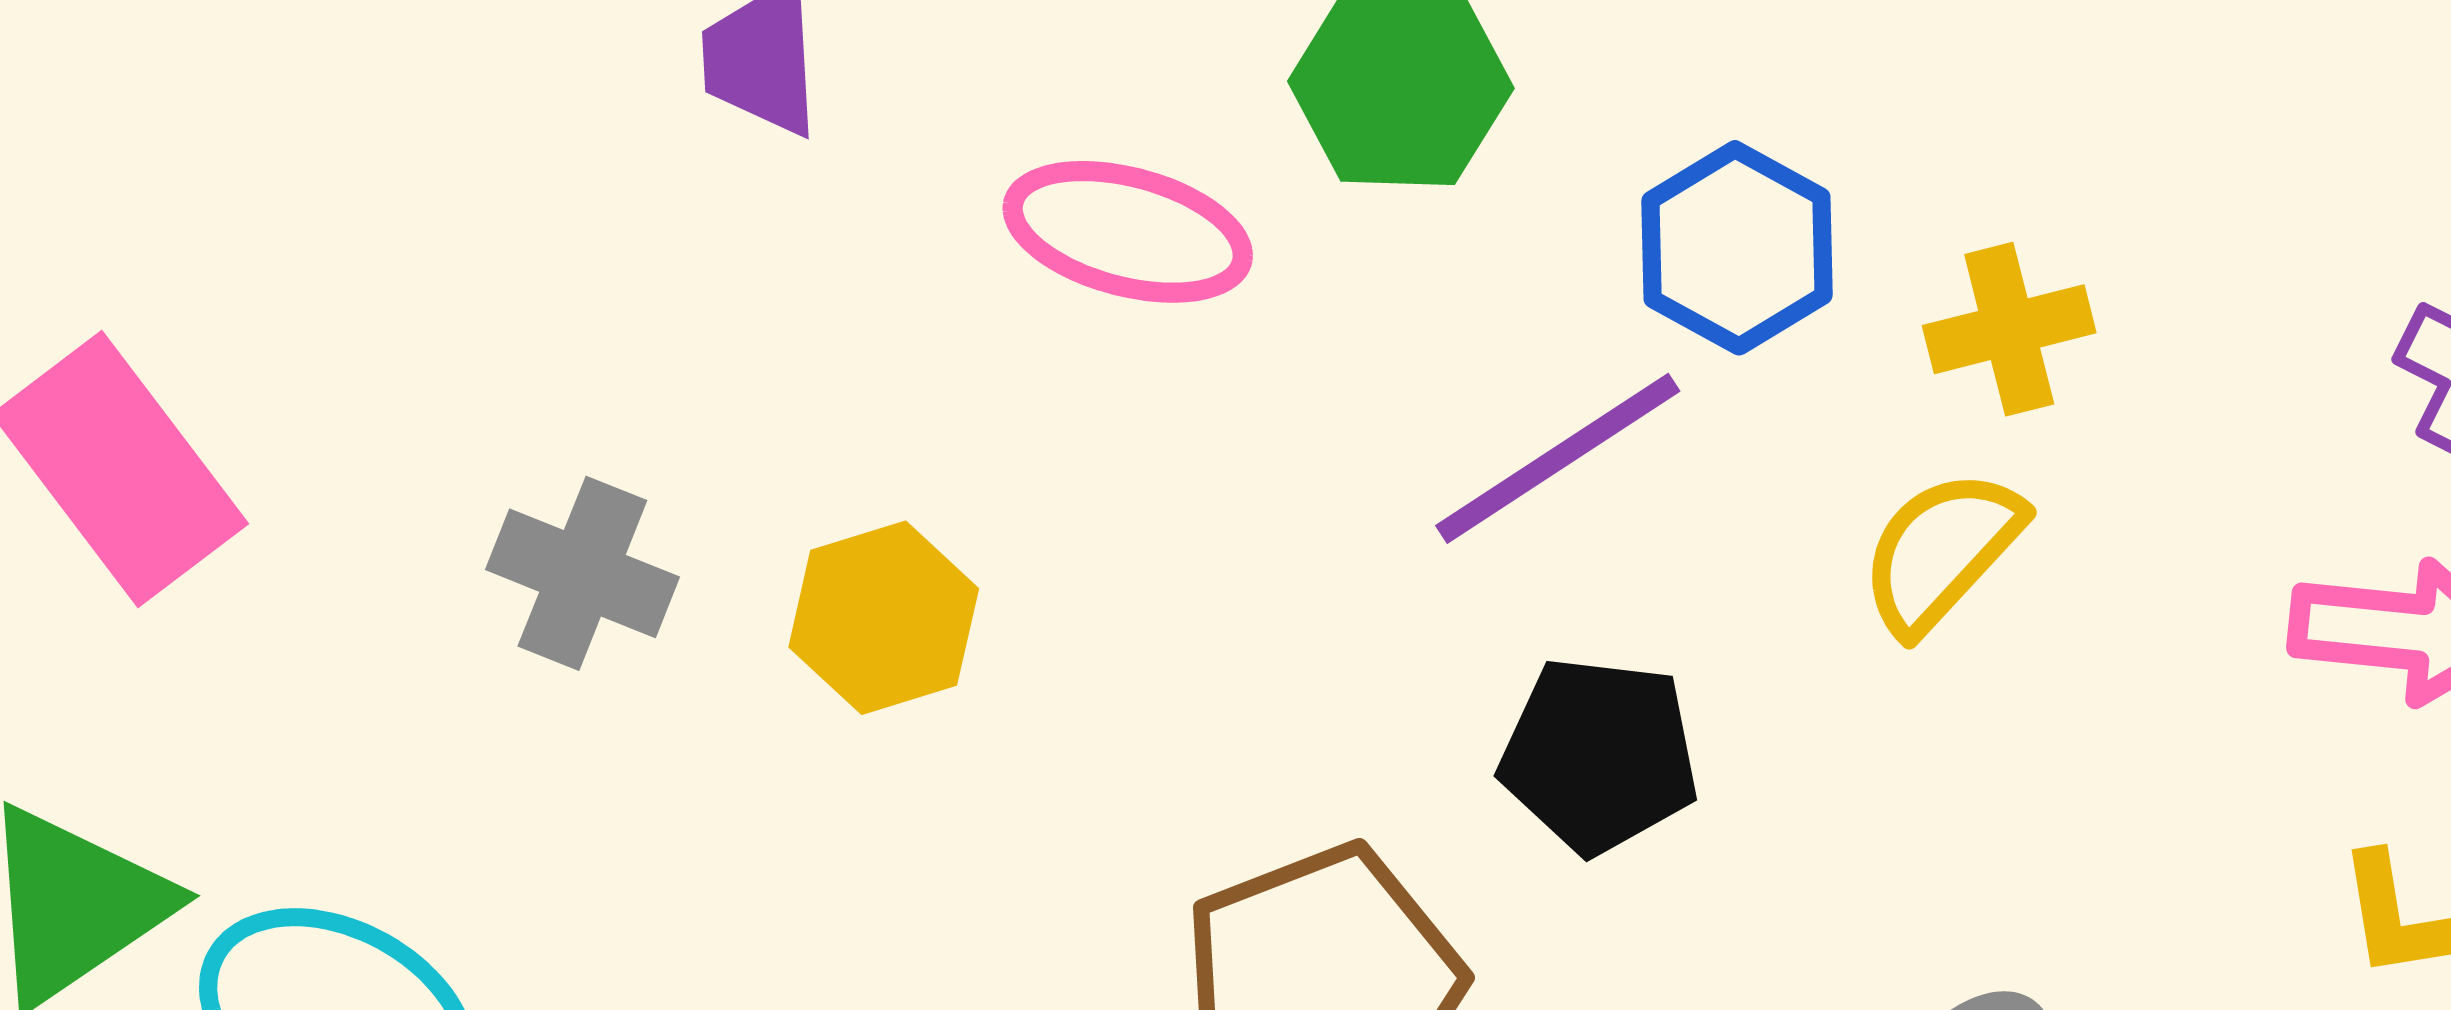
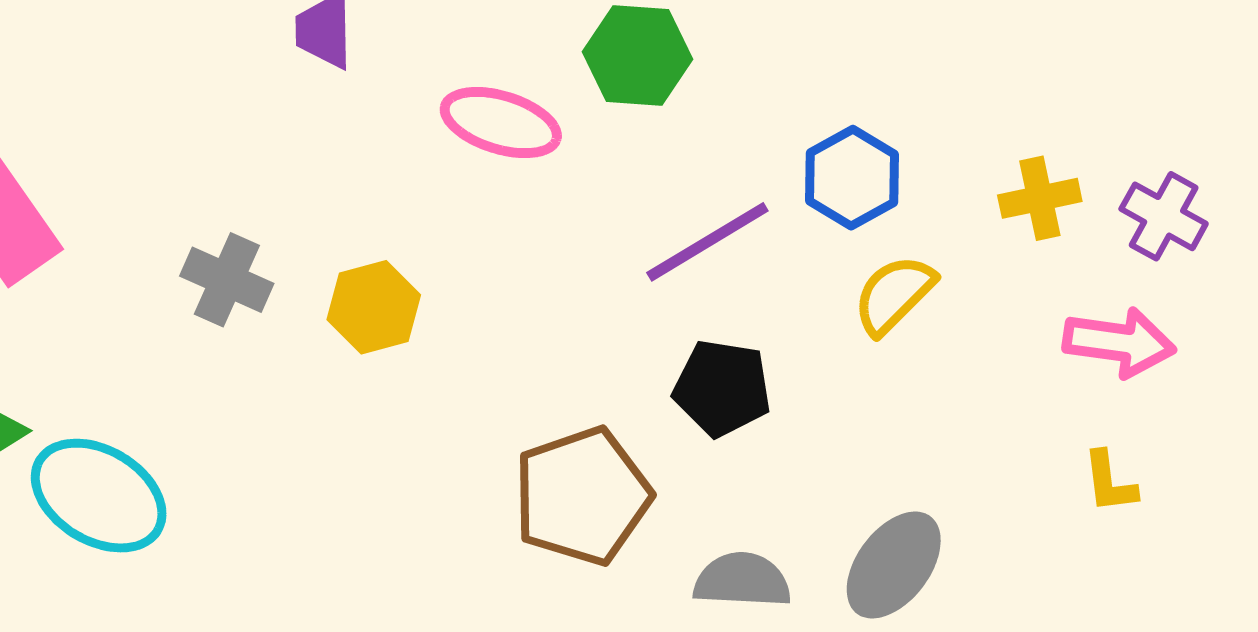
blue hexagon: (1737, 248) -> (852, 178), moved
yellow cross: (2009, 329) -> (1040, 198), moved

